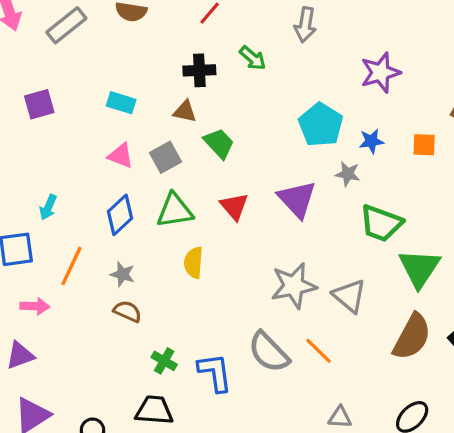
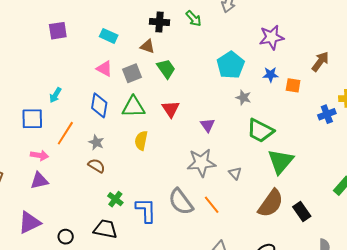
blue star: (371, 141) -> (270, 75), moved
purple triangle: (297, 199) -> (208, 125), moved, size x0.6
blue diamond: (120, 215) -> (99, 105), turned -45
gray triangle: (349, 296) -> (235, 173), size x0.6
purple triangle: (20, 355) -> (39, 181), moved

